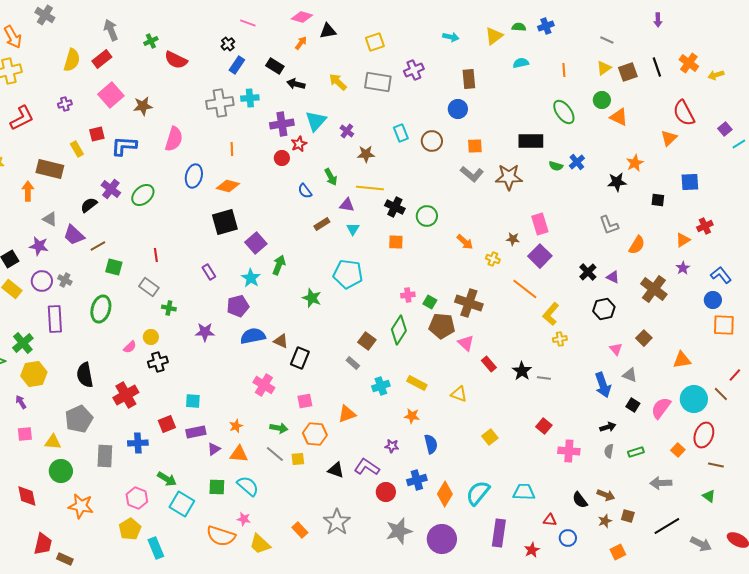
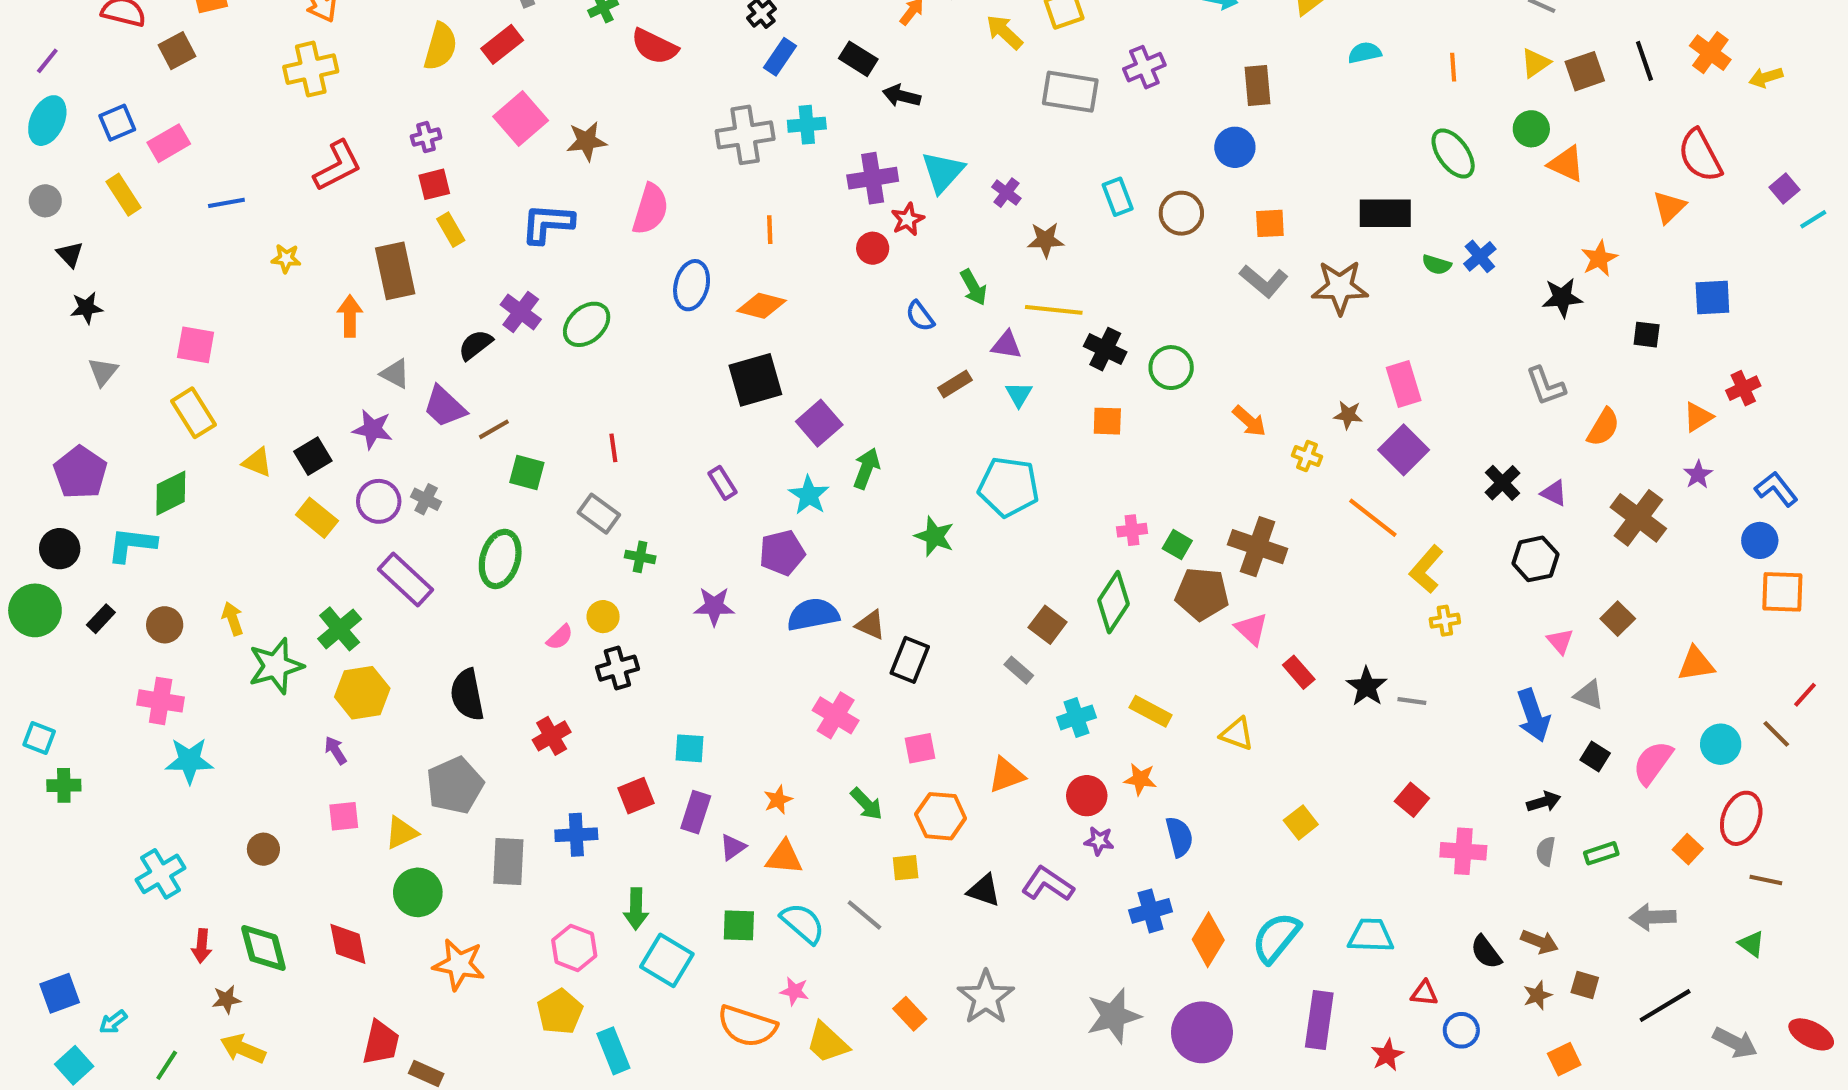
yellow arrow: (338, 82) -> (1004, 32), moved
red square: (97, 134) -> (434, 184), moved
brown rectangle: (50, 169) -> (395, 271), turned 64
purple rectangle: (55, 319) -> (405, 580), turned -44
red cross: (126, 395) -> (552, 736), size x0.7
cyan circle: (694, 399) -> (1721, 744), size x0.7
green arrow: (279, 428) -> (866, 804), turned 36
purple rectangle: (196, 432) -> (696, 812), turned -60
yellow triangle: (53, 442) -> (401, 833), turned -30
gray line: (275, 454) -> (864, 915), moved
green arrow: (167, 479) -> (636, 909), turned 60
red circle: (386, 492) -> (1087, 796), moved

